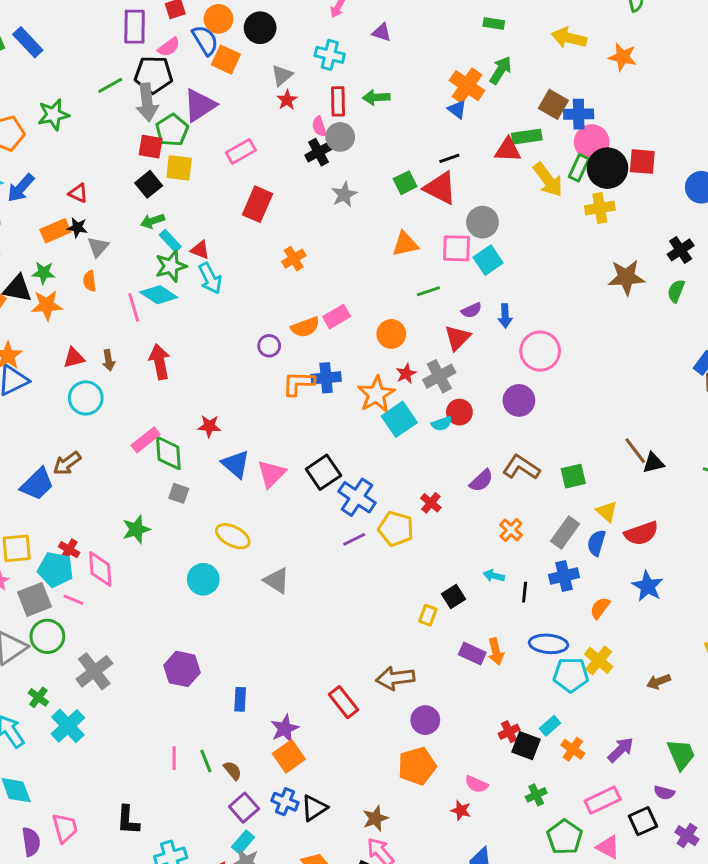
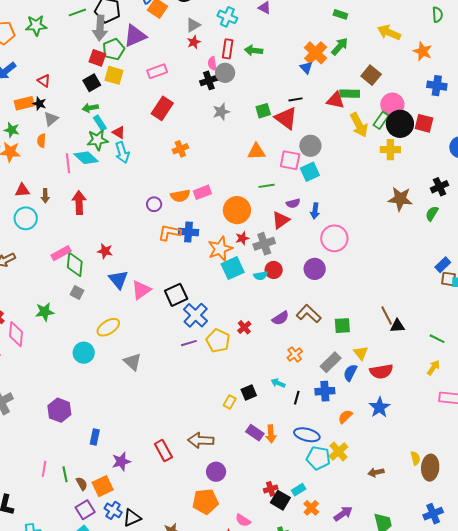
blue cross: (579, 114) -> (437, 86), moved
orange circle: (391, 334) -> (237, 210), size x1.4
yellow ellipse: (233, 536) -> (108, 327), turned -70
orange square: (289, 756) -> (103, 486), moved

